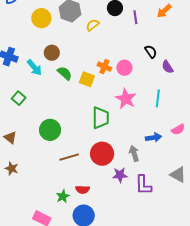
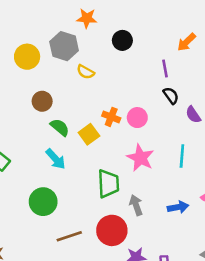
purple line: (135, 17) -> (165, 69), moved
yellow semicircle: (93, 25) -> (86, 72), moved, turned -112
cyan arrow: (34, 67) -> (56, 159), moved
yellow square: (87, 79) -> (89, 134), turned 35
gray arrow: (134, 153) -> (136, 205), moved

